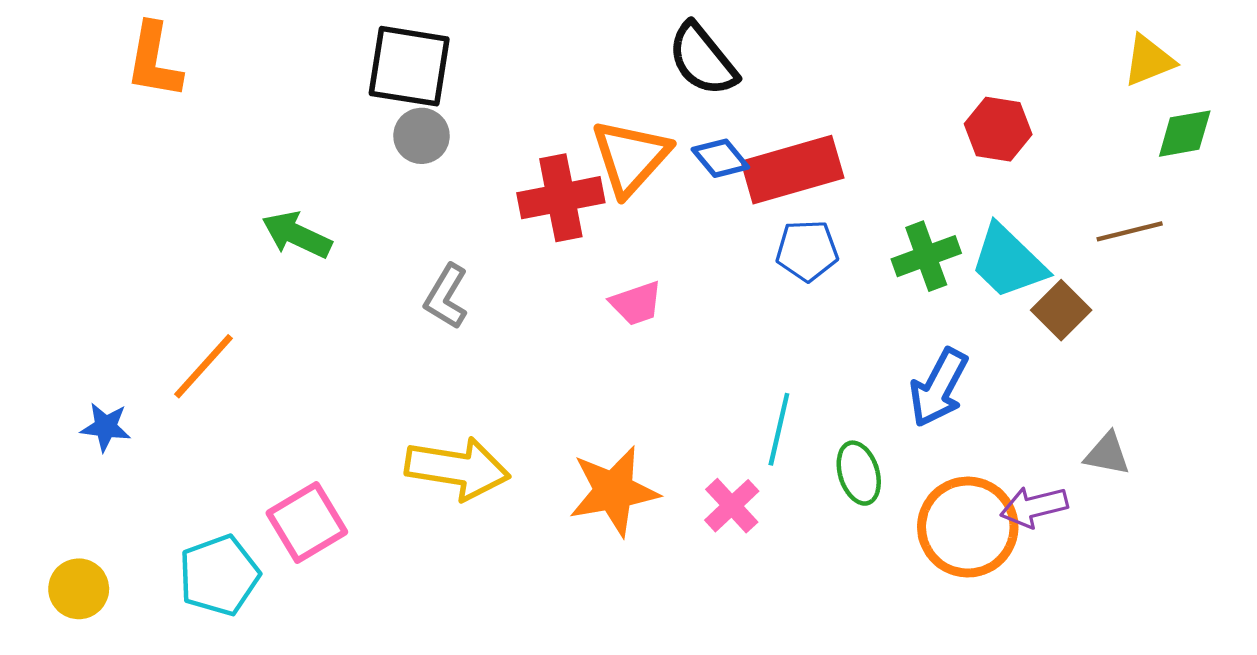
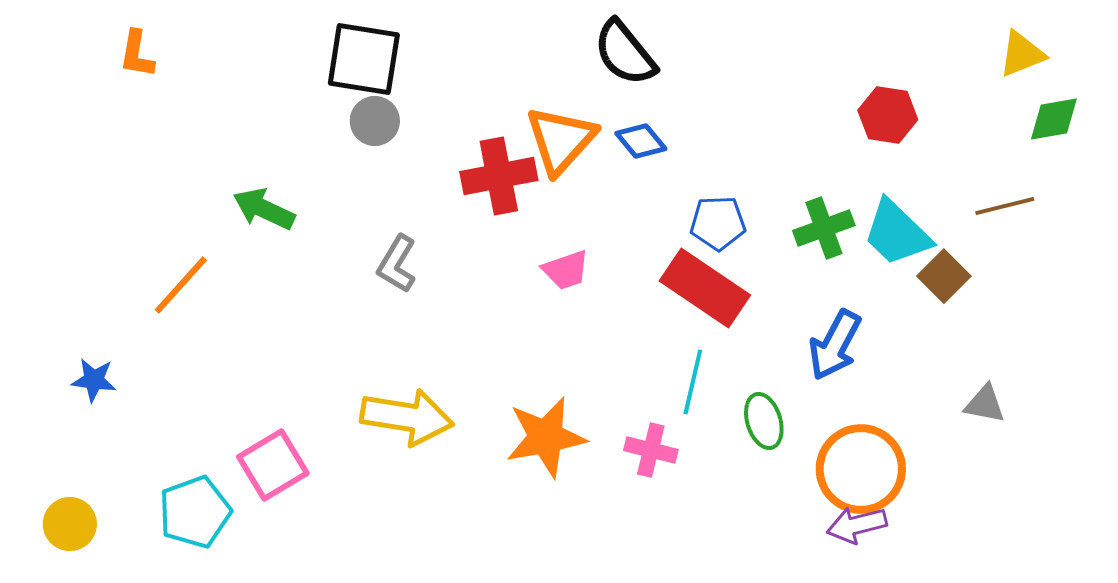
orange L-shape: (154, 61) -> (137, 54), size x0.7
red rectangle: (792, 170) -> (705, 288), moved, turned 50
orange line: (203, 366) -> (181, 285), moved
pink cross: (732, 506) -> (651, 450), turned -33
purple arrow: (1034, 507) -> (857, 525), moved

